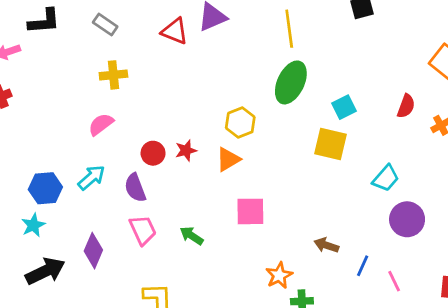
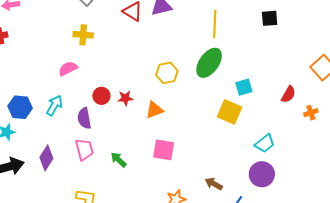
yellow hexagon: (240, 123) -> (167, 73), moved
cyan arrow: (91, 178) -> (54, 105), turned -30
purple circle: (407, 219) -> (262, 174), moved

